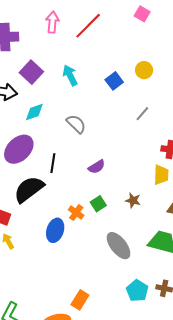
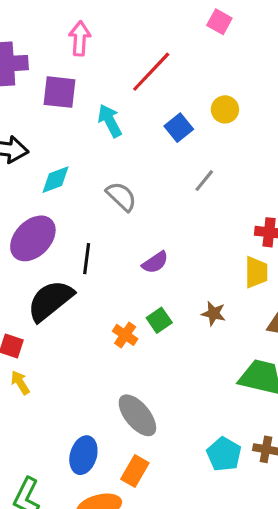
red line: (88, 26) -> (151, 72), moved
purple square: (31, 72) -> (59, 92), moved, turned -35
gray line: (142, 114) -> (204, 181), moved
blue ellipse: (55, 230) -> (83, 455), moved
gray ellipse: (119, 246) -> (137, 415), moved

